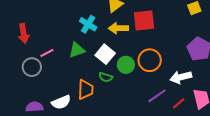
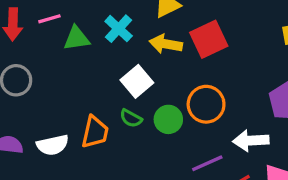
red square: (144, 21) -> (209, 39), turned -30
green triangle: (77, 50) -> (77, 38), moved
pink line: (47, 53) -> (49, 19), moved
green circle: (126, 65) -> (168, 119), moved

